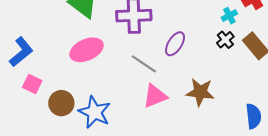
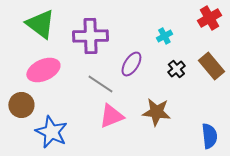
cyan cross: (229, 16) -> (164, 36), moved
black cross: (225, 40) -> (176, 69), moved
brown circle: (61, 103) -> (21, 105), moved

